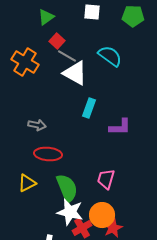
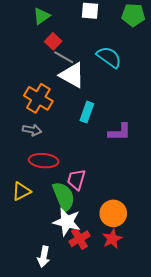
orange cross: (25, 62) -> (38, 98), moved
pink trapezoid: (106, 179) -> (76, 180), moved
orange circle: (102, 215) -> (113, 213), moved

